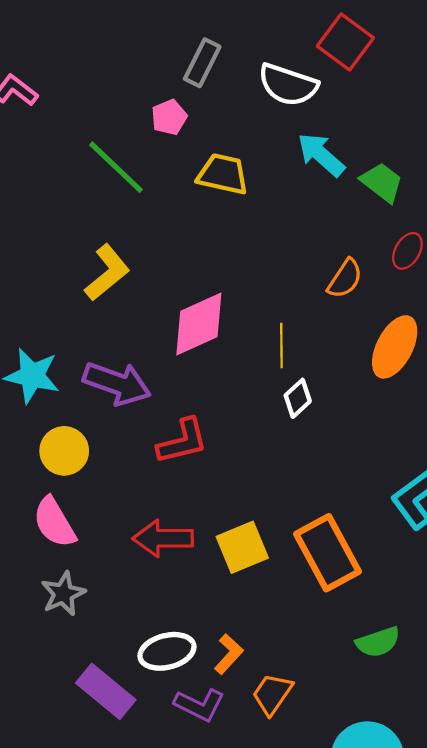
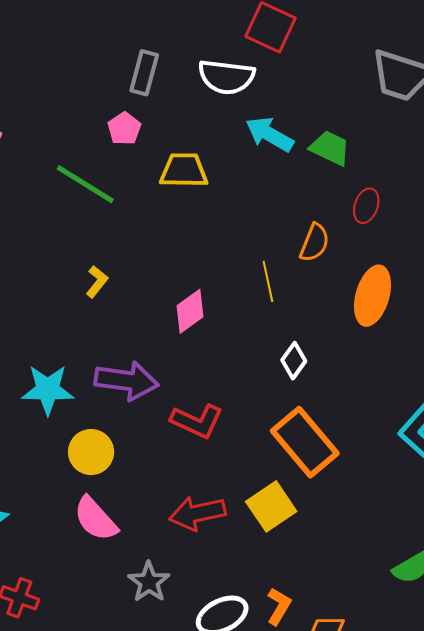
yellow L-shape: (107, 273) -> (97, 282), size x0.6
pink diamond: (199, 324) -> (190, 311), size x0.7
yellow line: (281, 345) -> (268, 281), moved
red L-shape: (183, 441) -> (197, 421), turned 50
orange rectangle: (327, 553) -> (305, 442), moved
gray star: (63, 594) -> (149, 582), moved

